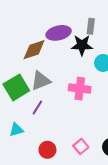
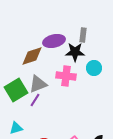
pink cross: (80, 89) -> (66, 76), moved
purple line: (37, 108) -> (35, 100), moved

